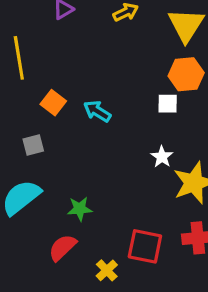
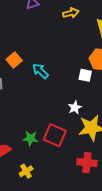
green star: (80, 209) -> (30, 138), moved
red square: (145, 246) -> (55, 135), moved

